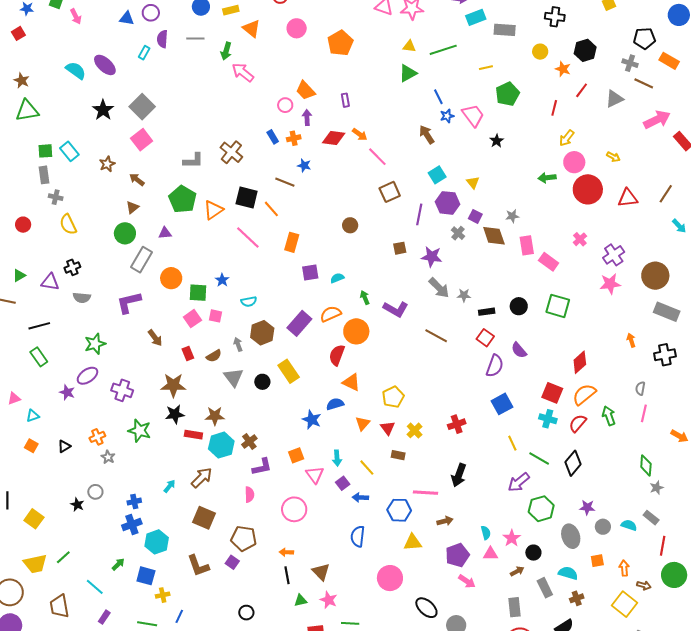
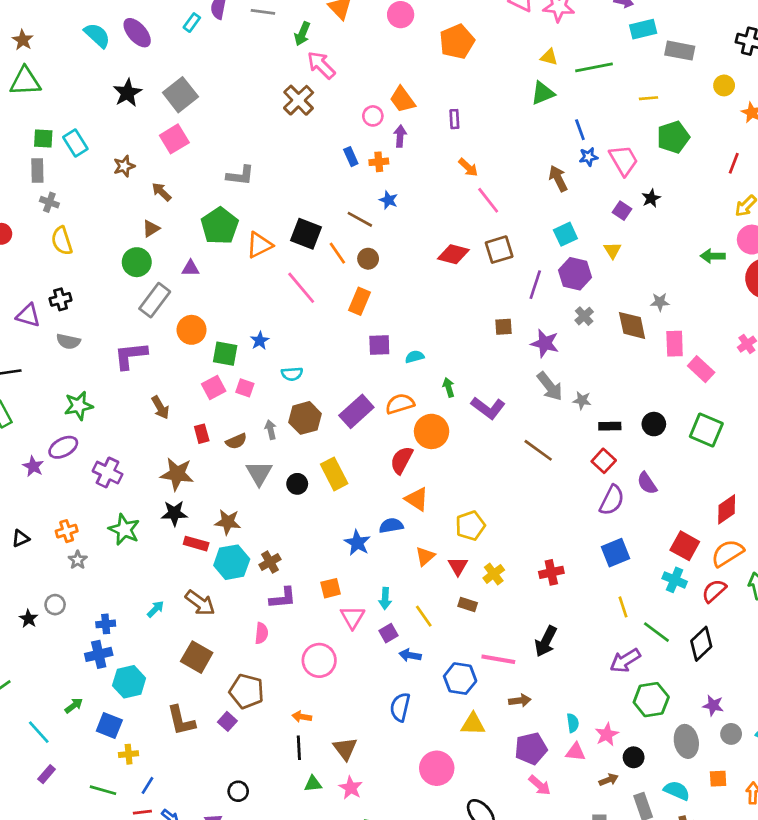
red diamond: (334, 138) -> (453, 254), moved
brown cross: (231, 152) -> (299, 100), moved
purple square: (475, 216) -> (622, 211), moved
brown circle: (350, 225) -> (368, 259), moved
brown arrow: (202, 478) -> (200, 603), turned 75

